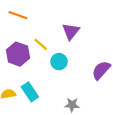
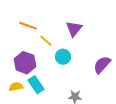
orange line: (18, 15) -> (28, 26), moved
purple hexagon: (18, 54) -> (25, 63), moved

